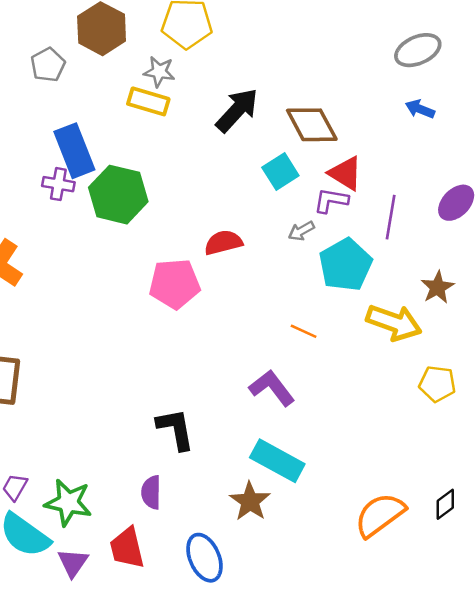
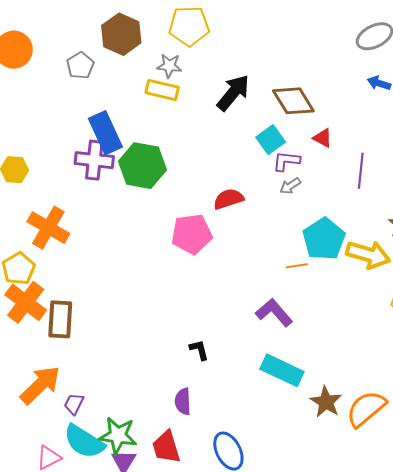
red triangle: (345, 173) -> (323, 138), size x0.7
purple cross: (58, 184) -> (94, 160), size x1.5
purple L-shape: (331, 200) -> (286, 161), moved
cyan pentagon: (345, 265) -> (324, 239), moved
orange line: (304, 331) -> (297, 266), turned -30
black L-shape: (176, 429) -> (199, 350), size x0.6
brown star: (250, 501) -> (326, 402), moved
green star: (68, 502) -> (118, 436), moved

